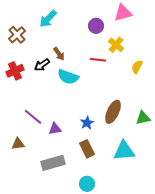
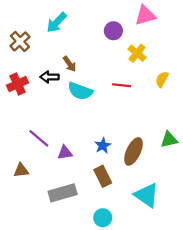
red line: (98, 60) -> (122, 85), moved
black arrow: (42, 65) -> (49, 77), turned 35
brown ellipse: (113, 112) -> (134, 151), moved
cyan triangle: (124, 151) -> (147, 195), moved, turned 40

